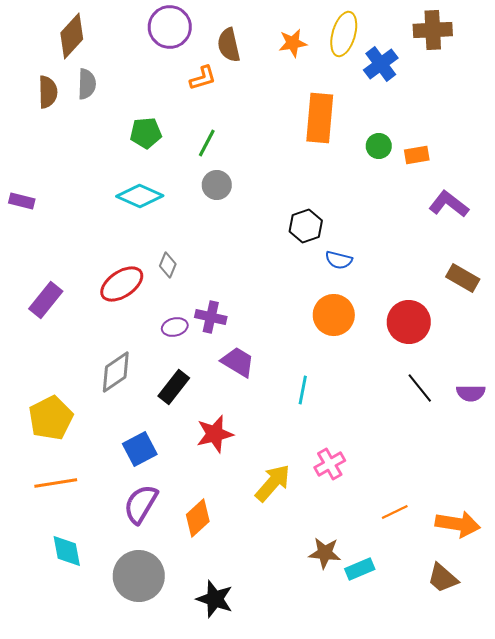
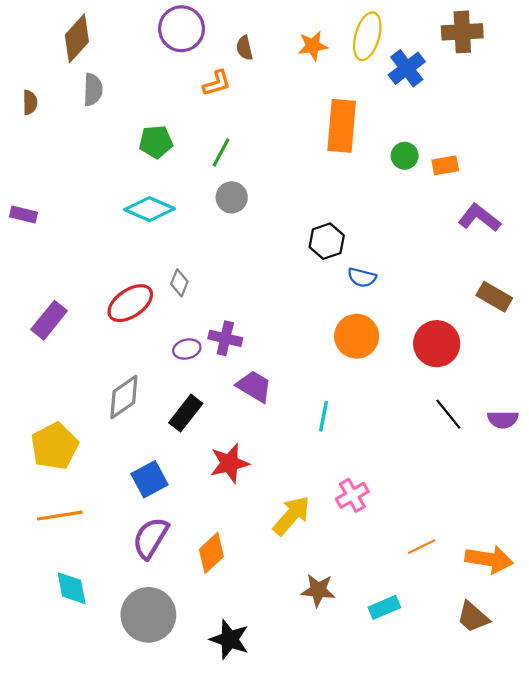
brown semicircle: (229, 45) -> (244, 48), size x0.7
brown semicircle: (48, 92) -> (30, 102), moved, size x0.7
brown star: (325, 553) -> (318, 590), moved

